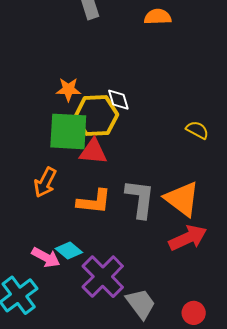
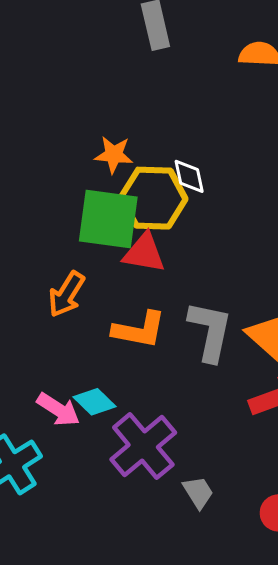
gray trapezoid: (141, 304) -> (198, 492), size x0.7

